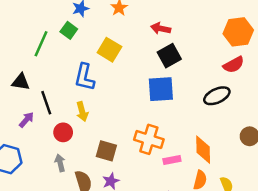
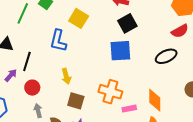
black line: (46, 103) -> (27, 61), turned 36
yellow arrow: (82, 112) -> (66, 76), moved
red circle: (63, 132) -> (32, 88), moved

